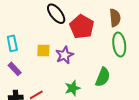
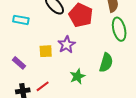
cyan rectangle: (12, 43) -> (21, 20), moved, turned -63
yellow square: (43, 51) -> (46, 51), moved

